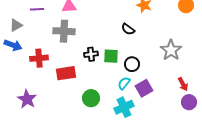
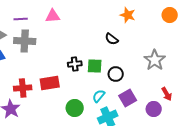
gray cross: (64, 31) -> (25, 41), moved
red cross: (39, 58) -> (23, 88), moved
cyan semicircle: (124, 83) -> (99, 96), moved
purple circle: (189, 102) -> (154, 109), moved

